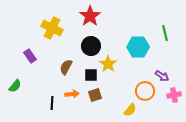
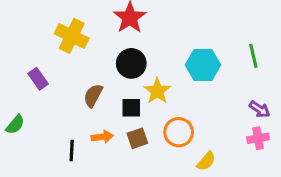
green line: (165, 33) -> (253, 56), moved
purple arrow: (162, 76) -> (260, 109), moved
orange circle: (145, 91) -> (179, 132), moved
yellow semicircle: (130, 110) -> (206, 161), moved

